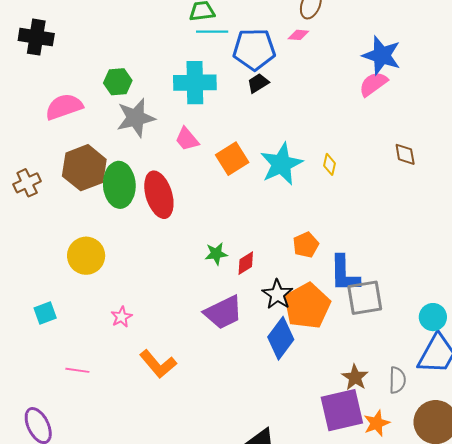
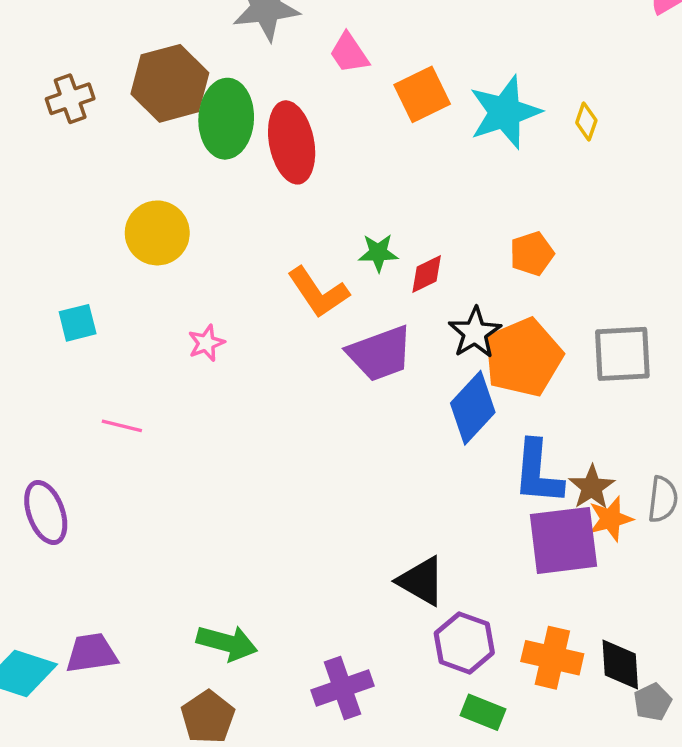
blue L-shape: (344, 274) -> (538, 473), moved
orange L-shape: (158, 364) -> (318, 292), moved
orange star: (377, 423) -> (611, 519), moved

